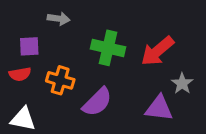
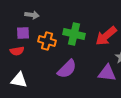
gray arrow: (59, 19) -> (32, 15), moved
orange cross: (60, 80) -> (47, 41), moved

